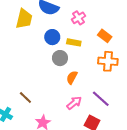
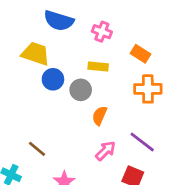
pink cross: (79, 18) -> (102, 32), turned -32
yellow trapezoid: (24, 19) -> (35, 54), moved, turned -80
blue circle: (52, 37) -> (53, 79), moved

